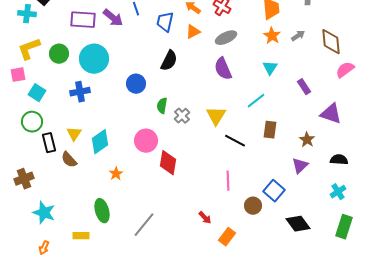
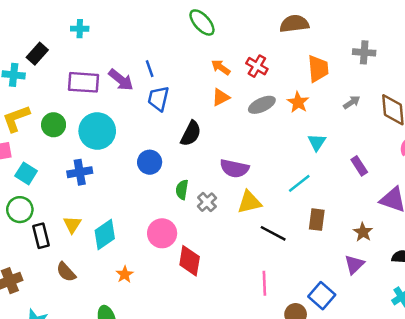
blue trapezoid: (165, 22) -> (158, 99), moved
orange star: (272, 36) -> (298, 102), moved
purple semicircle: (223, 69) -> (234, 168), moved, turned -55
yellow triangle: (216, 116) -> (249, 202), turned 45
brown semicircle: (69, 160) -> (66, 272), moved

